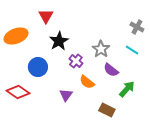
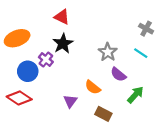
red triangle: (46, 16) -> (62, 17), moved, turned -35
purple cross: (76, 61) -> (46, 60), moved
blue circle: (38, 67) -> (28, 71), moved
brown rectangle: (107, 110) -> (103, 114), moved

